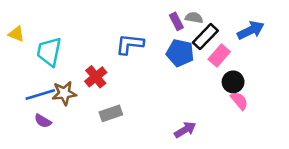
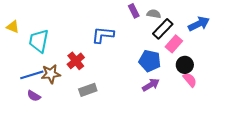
purple rectangle: (176, 21) -> (134, 11), moved
blue pentagon: (180, 53) -> (150, 61), moved
purple arrow: (185, 130) -> (151, 85), moved

